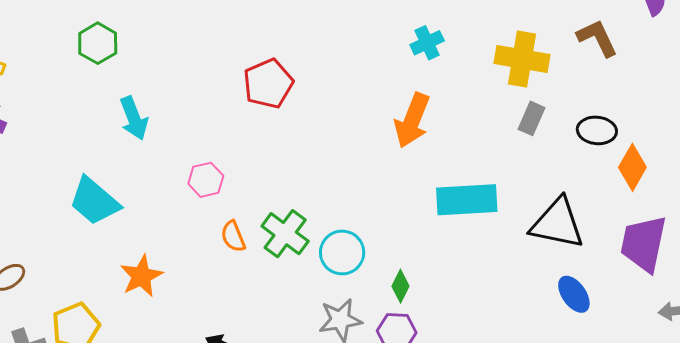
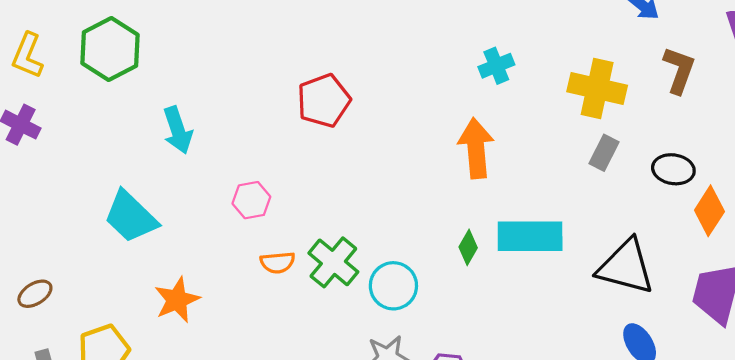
brown L-shape: (597, 38) -> (679, 70), turned 42
green hexagon: (98, 43) -> (110, 49), moved, size x1.4
orange arrow: (412, 120) -> (476, 148), turned 150
orange semicircle: (233, 236) -> (278, 263), turned -76
green diamond: (400, 286) -> (468, 247), moved

